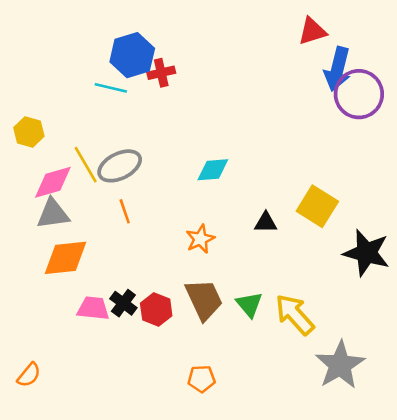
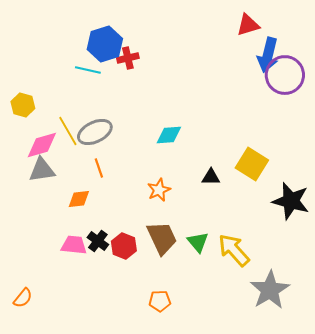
orange diamond: (65, 258) -> (79, 199), moved, size x0.6

